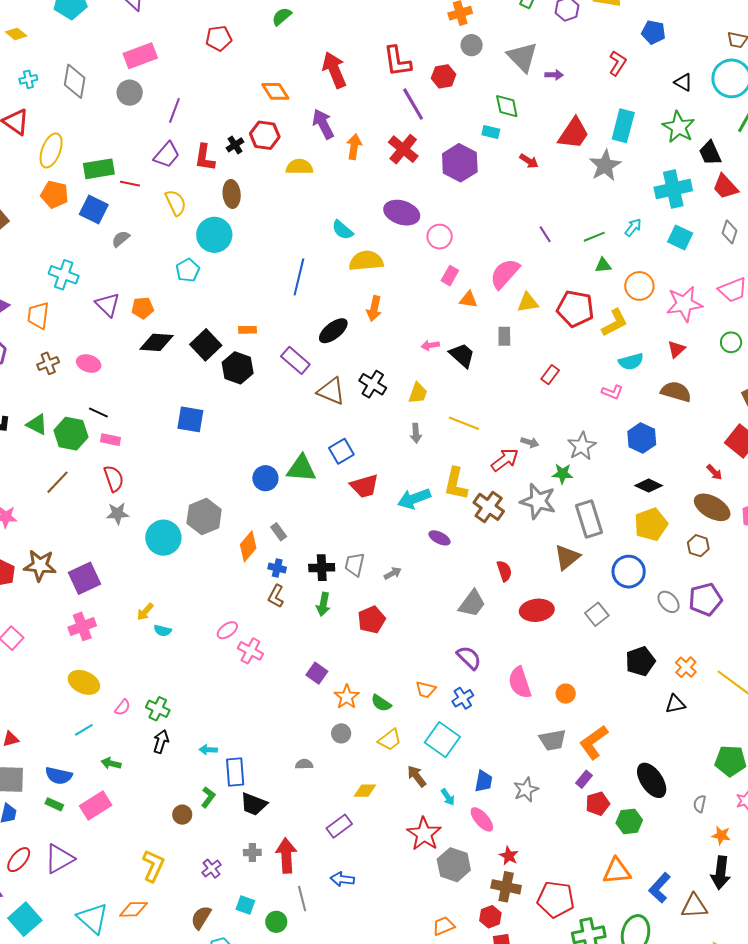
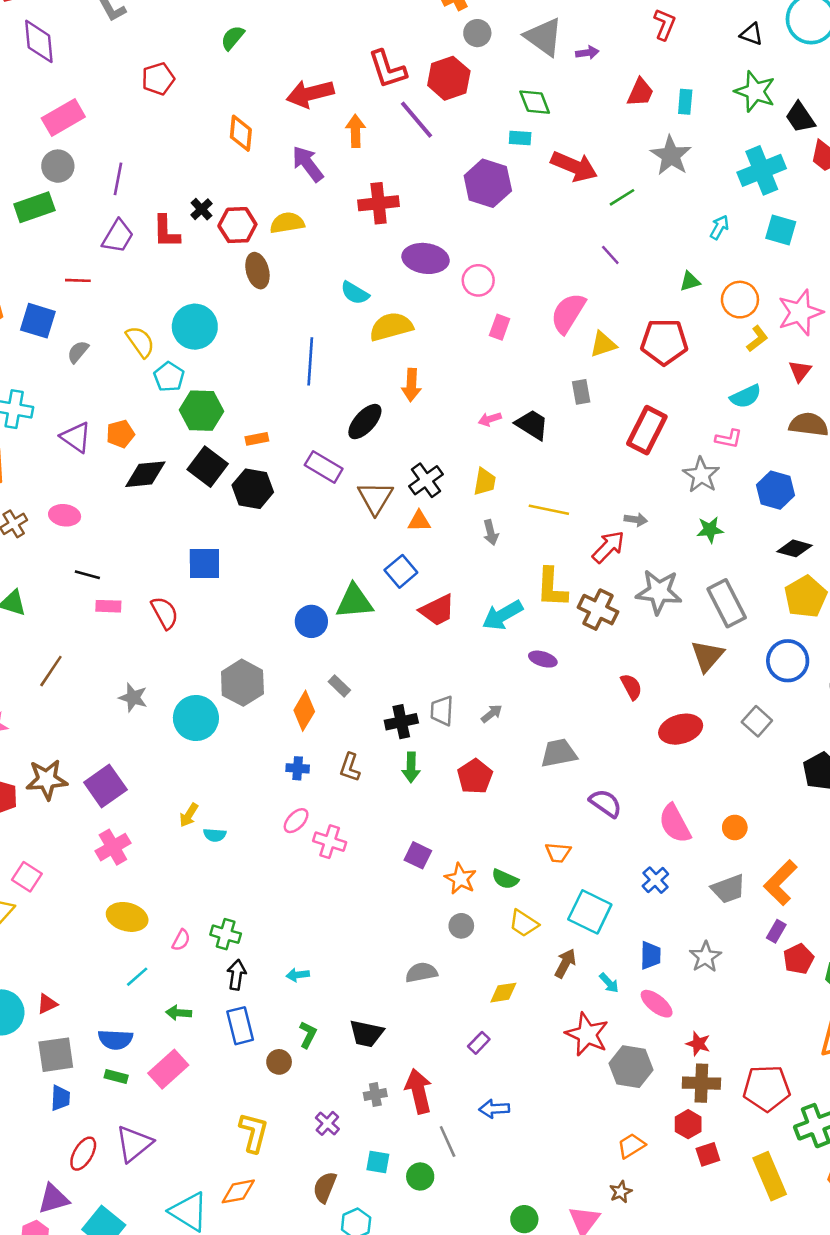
red arrow: (334, 70) -> (310, 94), turned -72
red hexagon: (444, 76) -> (449, 78), size x1.4
orange diamond: (275, 91) -> (241, 133), turned 48
cyan rectangle: (623, 126) -> (685, 102), size x0.6
red trapezoid: (573, 133) -> (640, 92), moved, size x0.7
red hexagon: (265, 135) -> (237, 225), moved
orange arrow: (354, 147) -> (356, 131), moved
red cross: (403, 149) -> (379, 203), moved, turned -36
red arrow: (529, 161) -> (574, 166), size x1.8
green rectangle: (99, 169) -> (34, 207), moved
brown ellipse: (232, 194) -> (257, 271), moved
yellow semicircle: (176, 203) -> (140, 342), moved
green line: (594, 237) -> (622, 197), moved
orange triangle: (468, 300) -> (419, 521), moved
yellow L-shape: (615, 323) -> (757, 339), moved, size x0.7
red rectangle: (550, 375) -> (647, 430), size x1.8
black cross: (373, 384) -> (426, 480), turned 32
brown triangle: (331, 391) -> (375, 498), turned 48
green hexagon: (71, 434) -> (202, 411), moved
gray star: (582, 446) -> (701, 475), moved
green star: (563, 474) -> (710, 530), moved
red semicircle: (114, 479) -> (165, 613), moved
gray star: (118, 513) -> (133, 698), turned 30
blue cross: (277, 568) -> (298, 768), moved
gray trapezoid: (472, 604) -> (559, 753), moved, turned -128
blue cross: (463, 698) -> (655, 880), moved
yellow trapezoid: (390, 740) -> (524, 923), turned 80
gray semicircle: (304, 764) -> (421, 972), size x1.4
blue rectangle: (235, 772) -> (240, 1026), moved
brown arrow: (417, 776) -> (565, 963), turned 75
purple rectangle: (339, 826) -> (479, 1043), size x0.7

